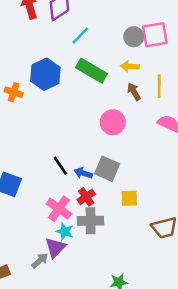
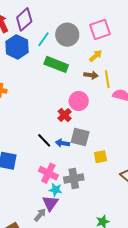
gray circle: (134, 37) -> (67, 35), moved, size x1.5
yellow arrow: (130, 66) -> (96, 56), moved, turned 144
blue hexagon: (45, 74) -> (17, 47), moved
yellow line: (159, 86) -> (107, 79), moved
brown arrow: (134, 92) -> (91, 75), turned 136
red cross: (86, 197) -> (65, 115), moved

